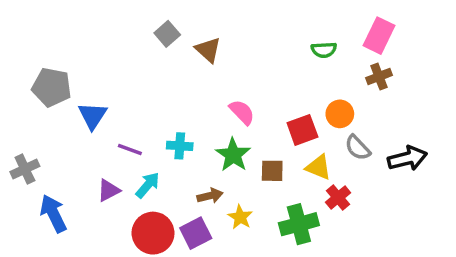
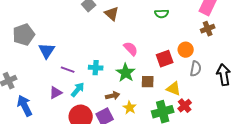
green semicircle: (324, 50) -> (162, 14), moved
gray pentagon: (52, 87) -> (24, 35), turned -30
gray semicircle: (358, 148) -> (196, 69), turned -126
black arrow: (407, 158) -> (224, 75), turned -85
yellow triangle: (318, 167) -> (174, 89), moved
red cross: (338, 197) -> (185, 106), moved

